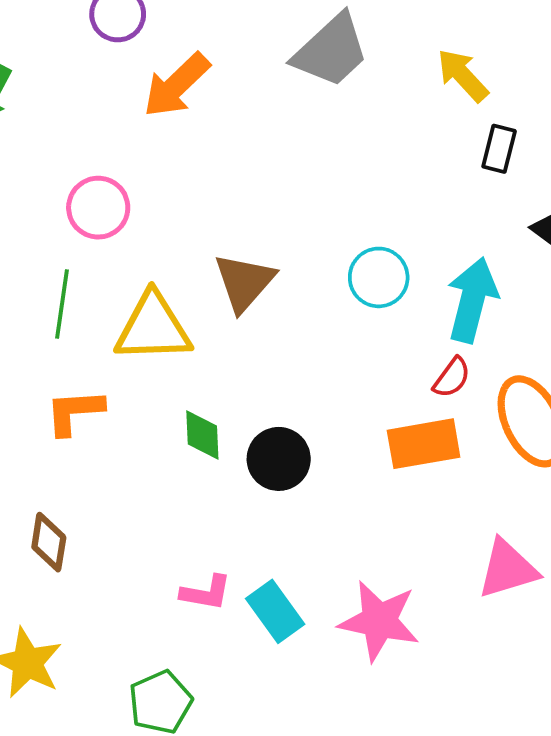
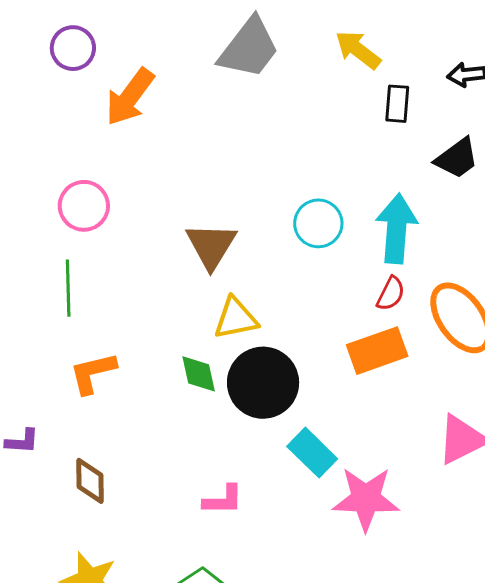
yellow triangle: (153, 328) -> (236, 318), moved, size x0.7
black circle: (279, 459) -> (263, 383), size x1.4
cyan rectangle: (275, 611) -> (312, 453), moved

